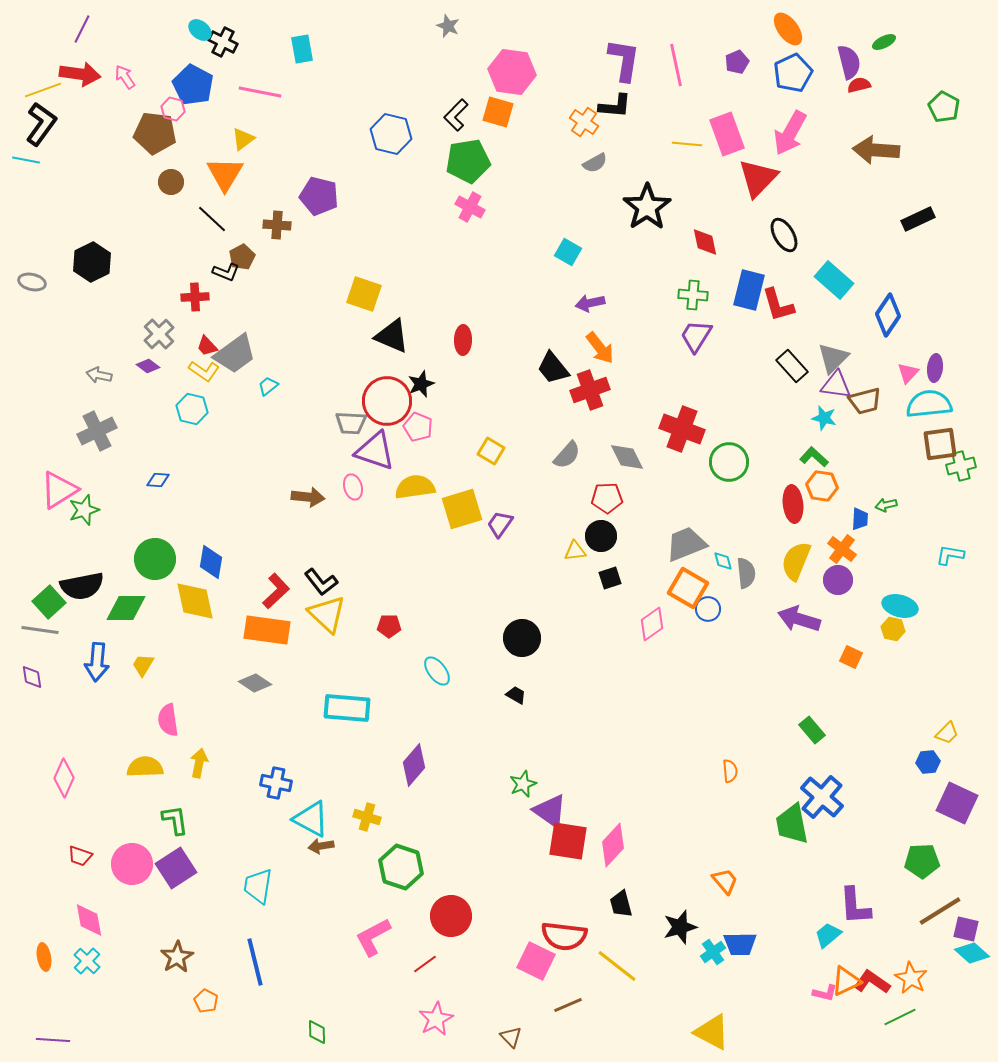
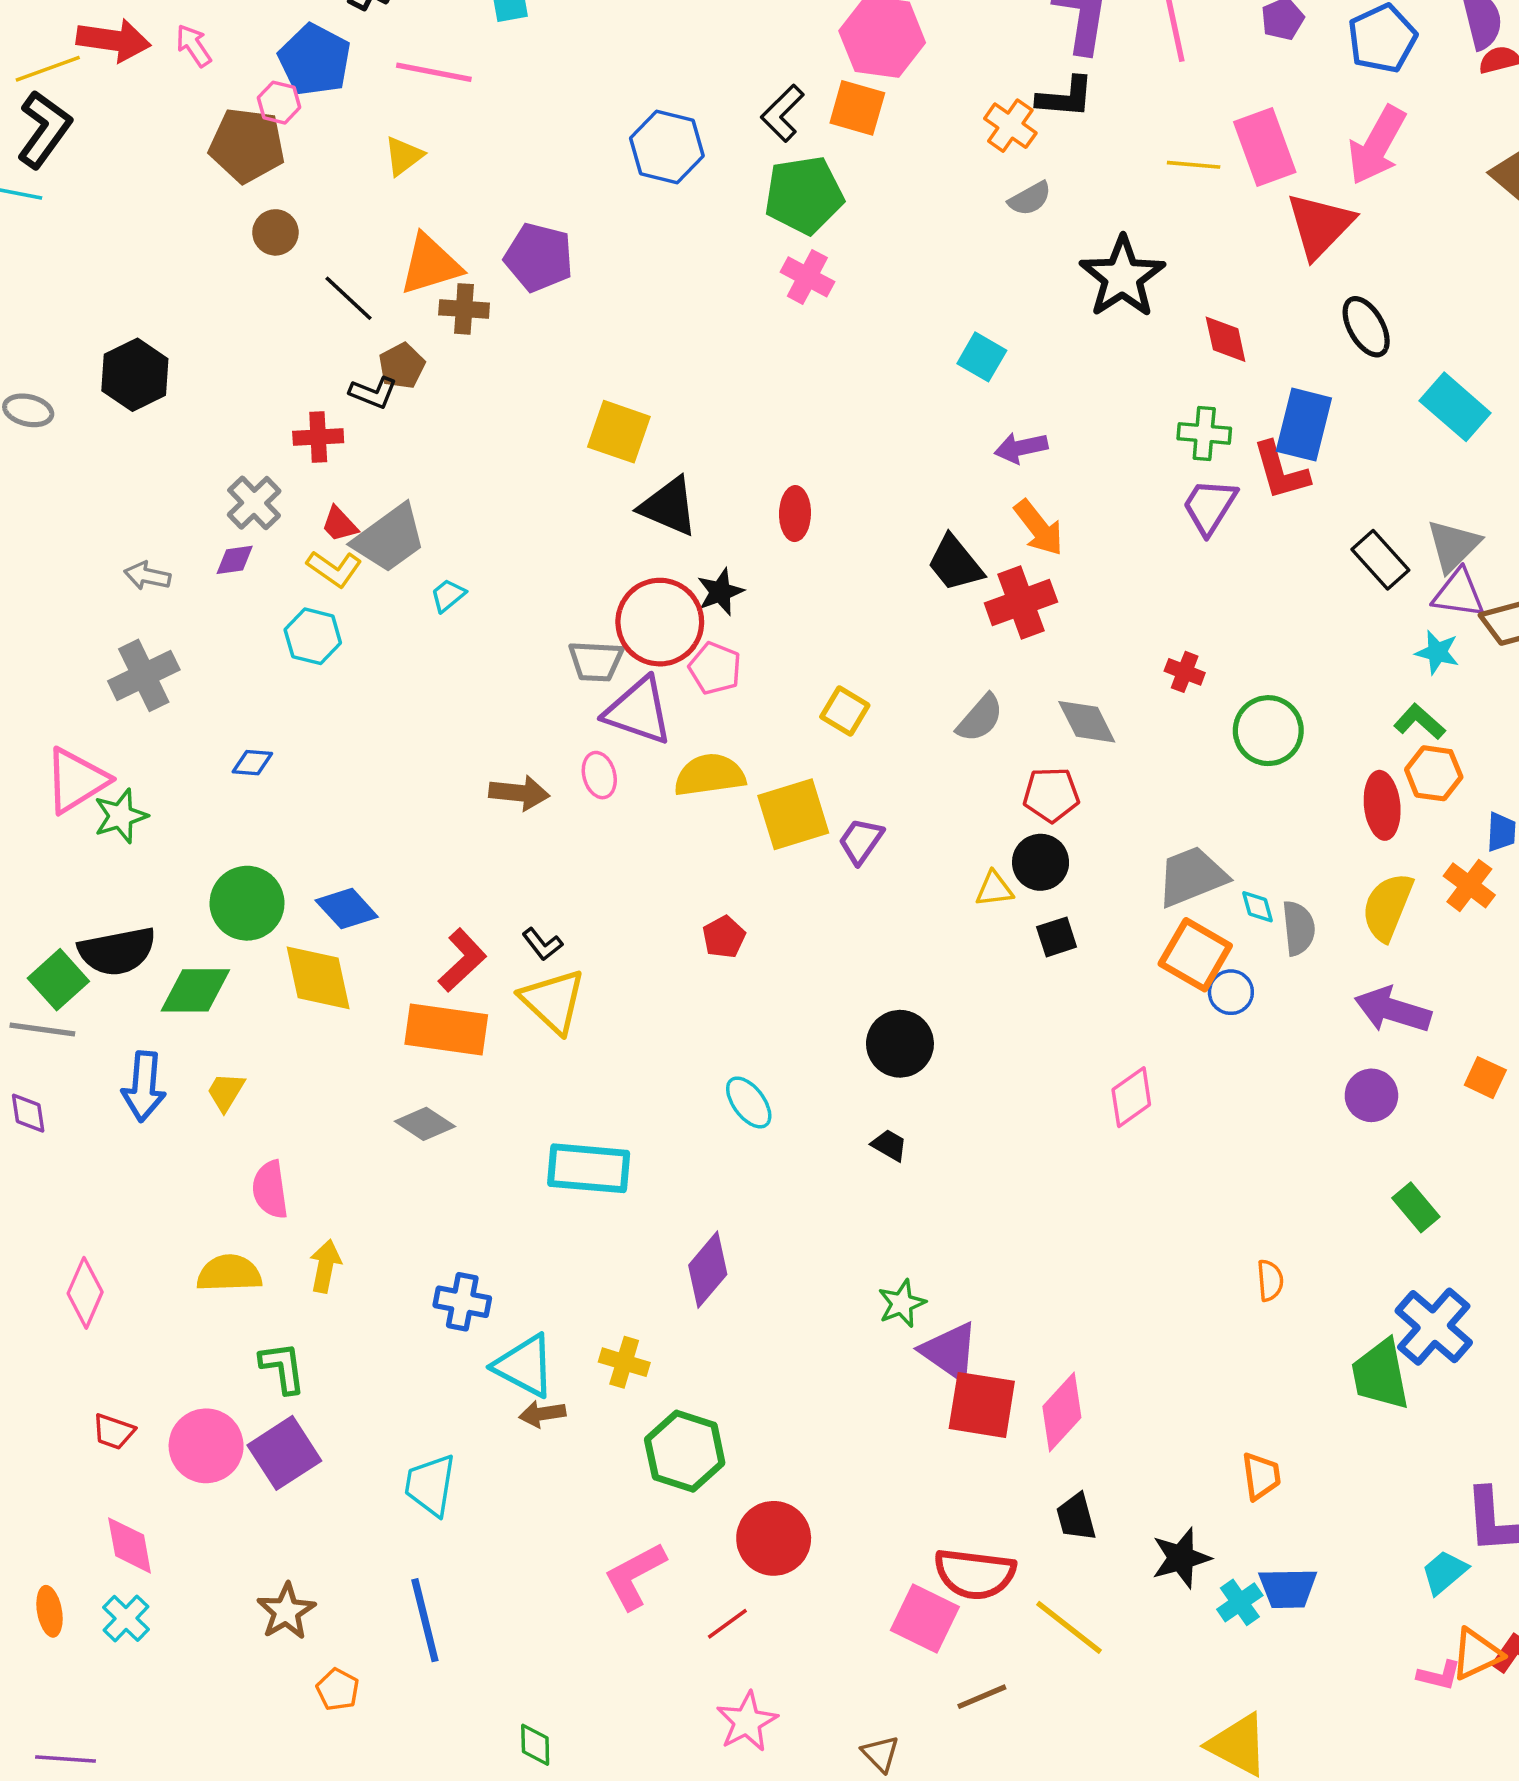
orange triangle: (225, 174) -> (430, 264), moved, turned 42
red L-shape: (778, 305) -> (1281, 471), moved
purple diamond: (148, 366) -> (235, 560), turned -45
red cross: (682, 429) -> (1185, 672), size x0.5
blue diamond: (211, 562) -> (347, 909), turned -52
purple circle: (838, 580) -> (1371, 1095), moved
black L-shape: (321, 582) -> (542, 944), size x0.7
pink diamond: (652, 624) -> (1131, 1097), moved
red pentagon: (389, 626) -> (724, 937), moved, turned -30
orange trapezoid: (725, 881) -> (1261, 1476), turned 32

